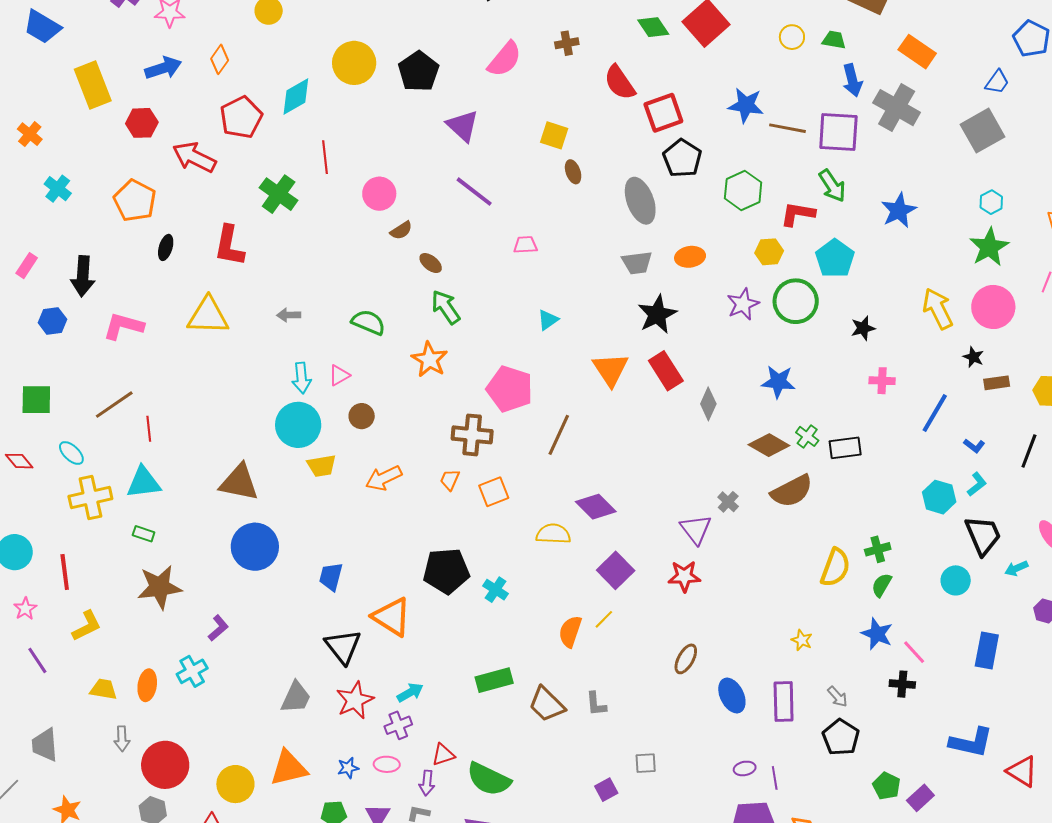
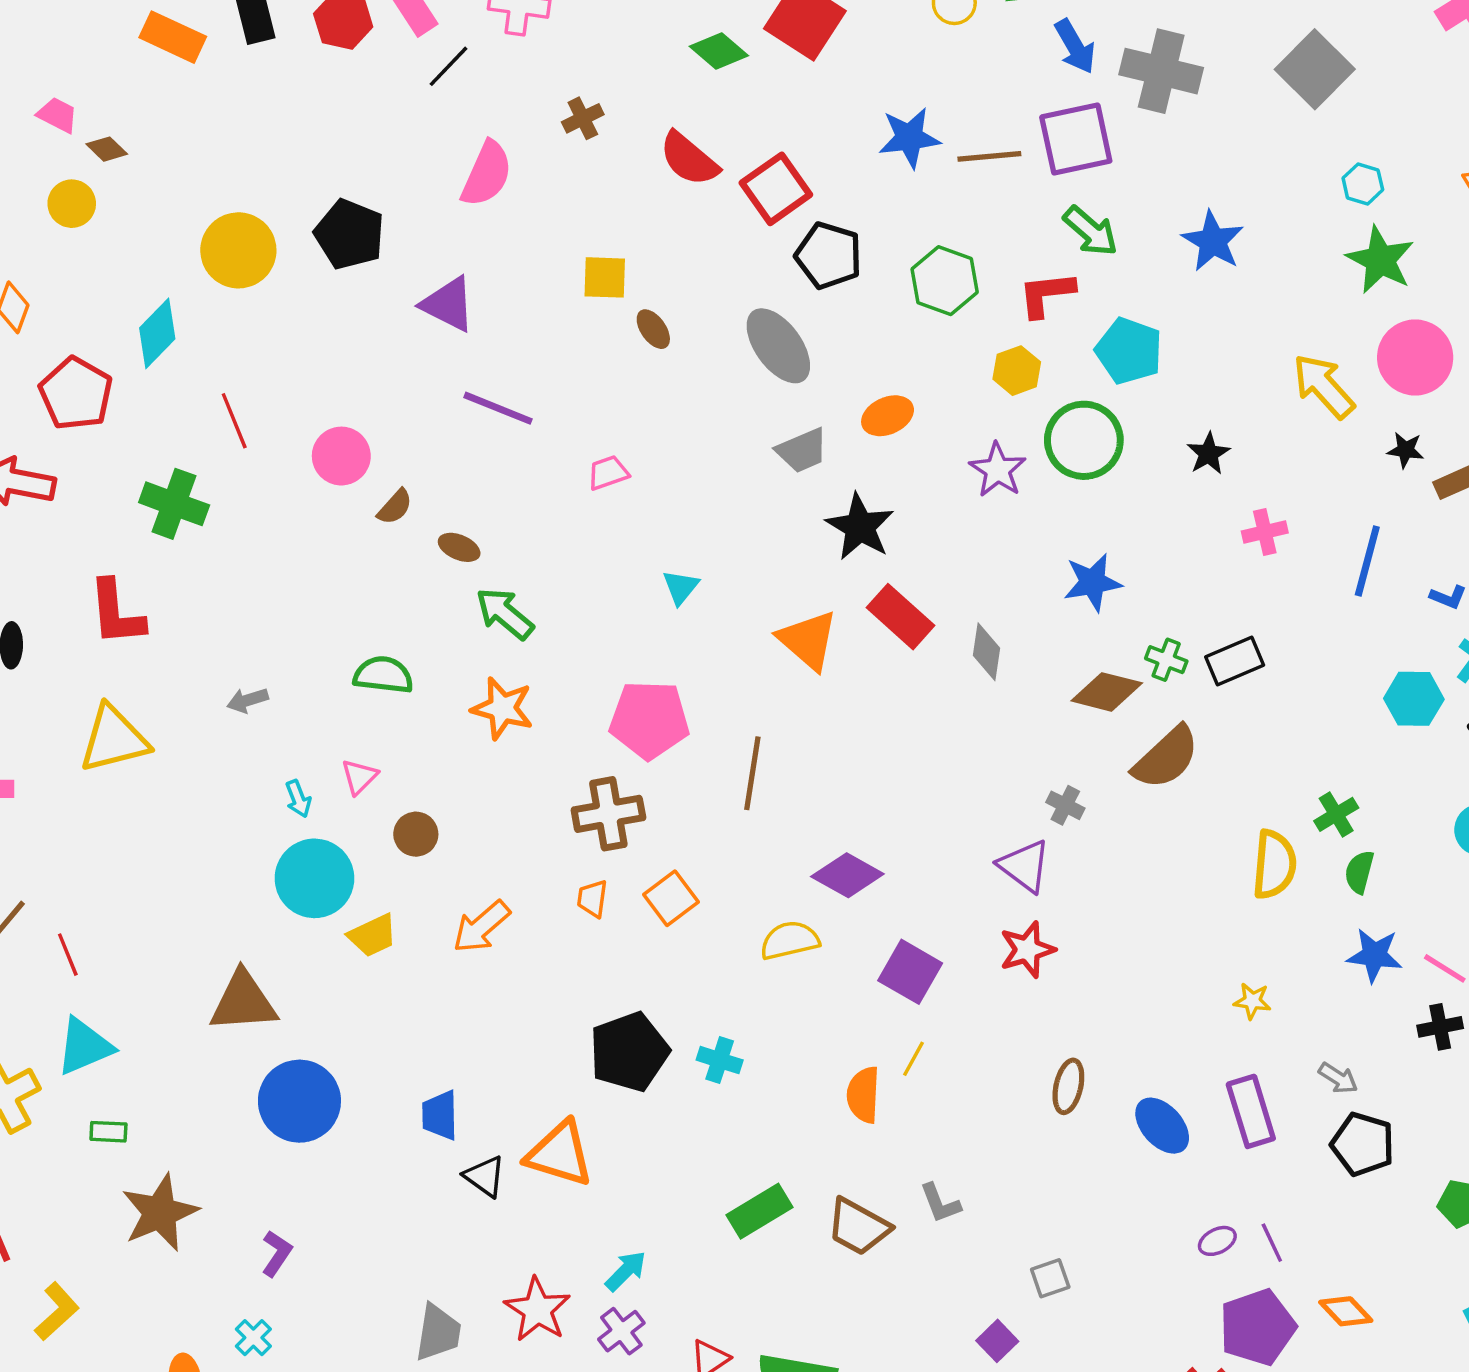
cyan arrow: (302, 378) -> (298, 799), size x0.7
black triangle: (343, 646) -> (485, 1176), moved, size x0.7
cyan cross: (192, 671) -> (253, 1338), size x0.7

